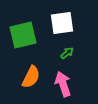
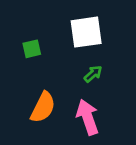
green square: (23, 35) -> (32, 49), size x0.5

